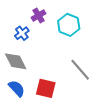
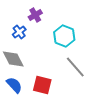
cyan hexagon: (69, 25) -> (64, 36), moved

